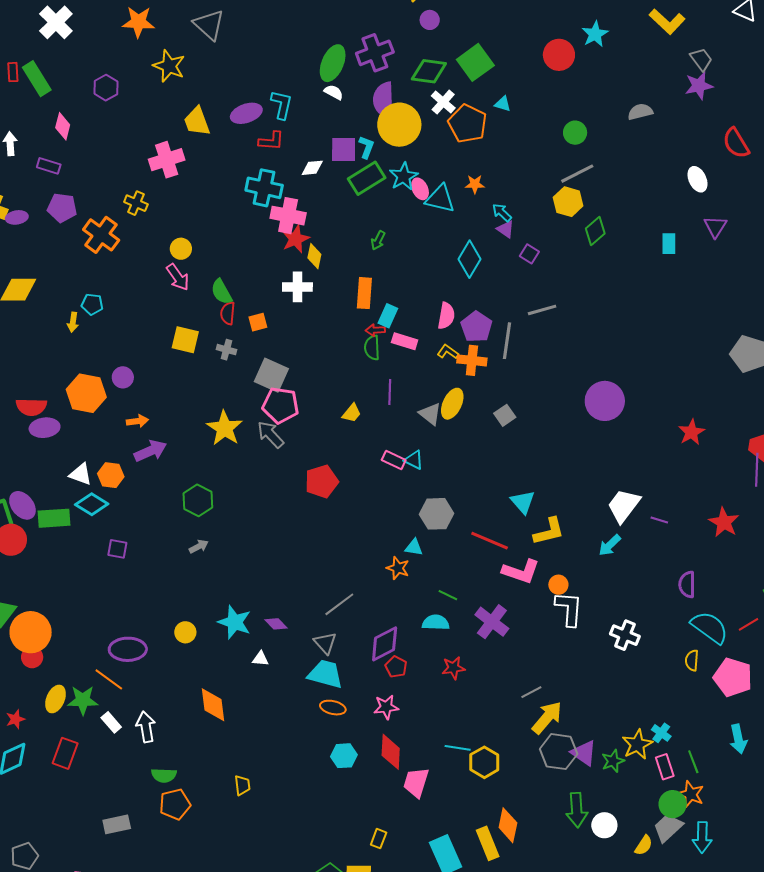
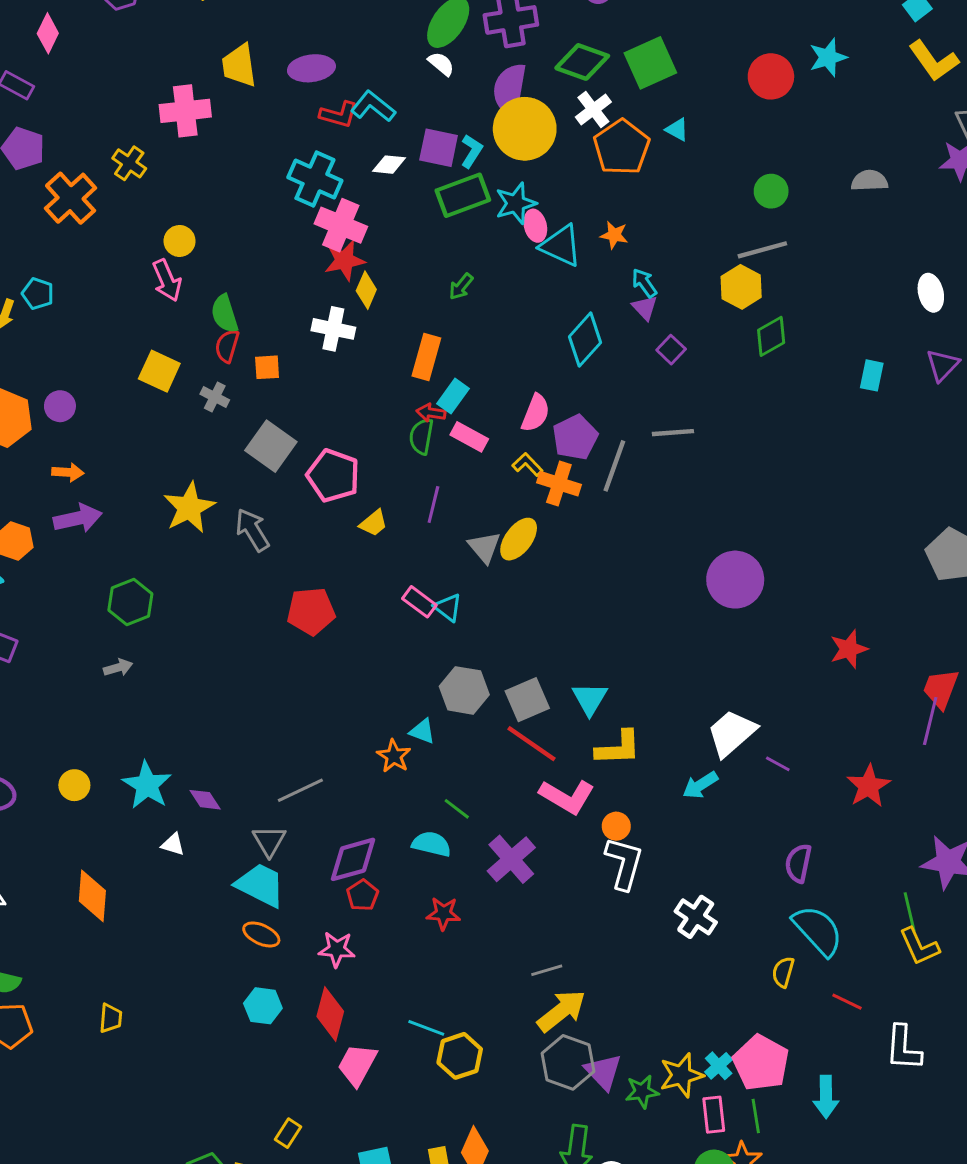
cyan L-shape: (282, 105) -> (373, 106), moved, turned -76
pink pentagon: (281, 405) -> (333, 476), moved
gray square: (505, 415) -> (527, 700), moved, size x1.4
red line: (749, 624) -> (847, 1002), moved, turned 45
pink pentagon: (733, 677) -> (761, 1063), moved

